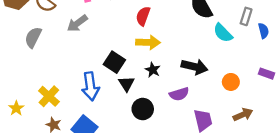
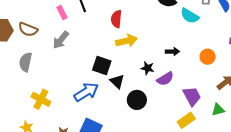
black arrow: (194, 67) -> (172, 51), size x0.6
black star: (153, 70) -> (148, 68), moved
blue arrow: (90, 86) -> (86, 92), turned -100
yellow cross: (49, 96) -> (41, 99), moved

